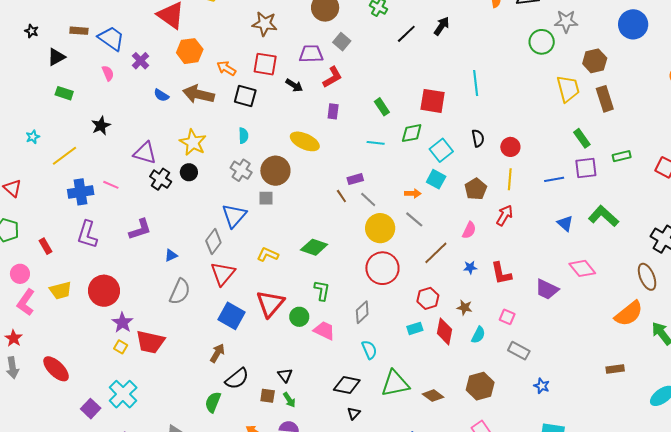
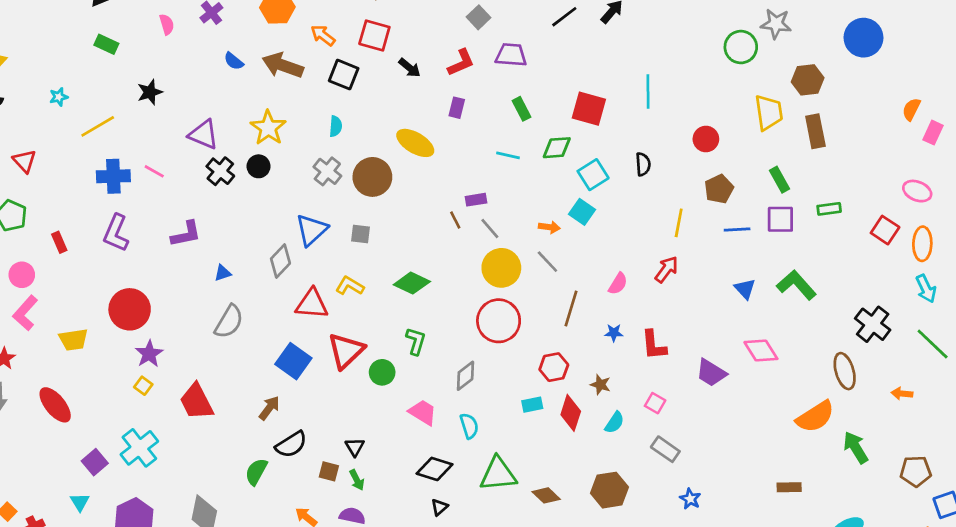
purple trapezoid: (311, 54) -> (511, 55), moved
red circle: (510, 147) -> (706, 139), moved
brown pentagon: (476, 189) -> (719, 189), moved
gray square: (266, 198) -> (360, 234), moved
brown line: (436, 253) -> (571, 309), turned -36
red triangle: (223, 274) -> (312, 304), moved, turned 48
yellow trapezoid: (61, 291) -> (73, 340), moved
pink trapezoid: (324, 331) -> (423, 412), moved
red trapezoid: (150, 342) -> (196, 402), moved, turned 44

